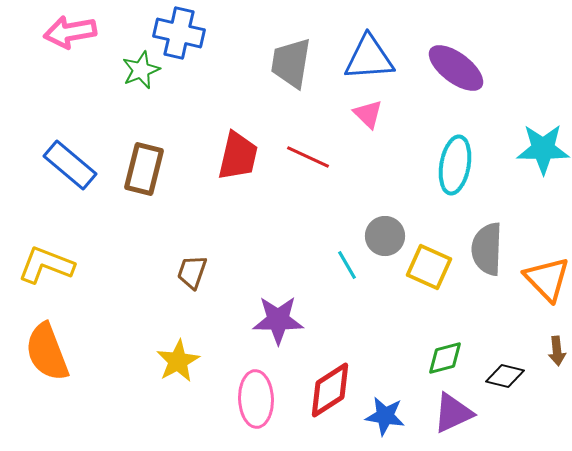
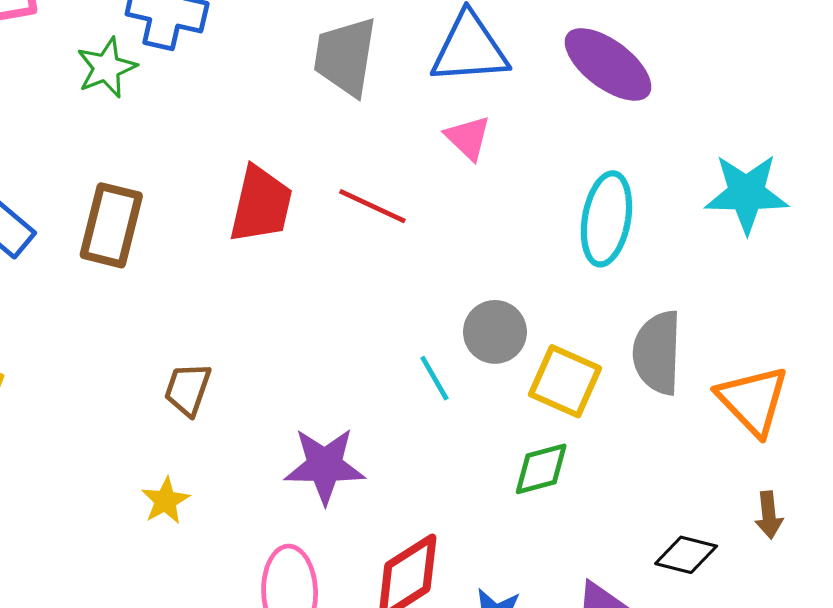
green diamond: (445, 358) -> (541, 469), moved
yellow star: (178, 361) -> (165, 501), moved, size x0.7

